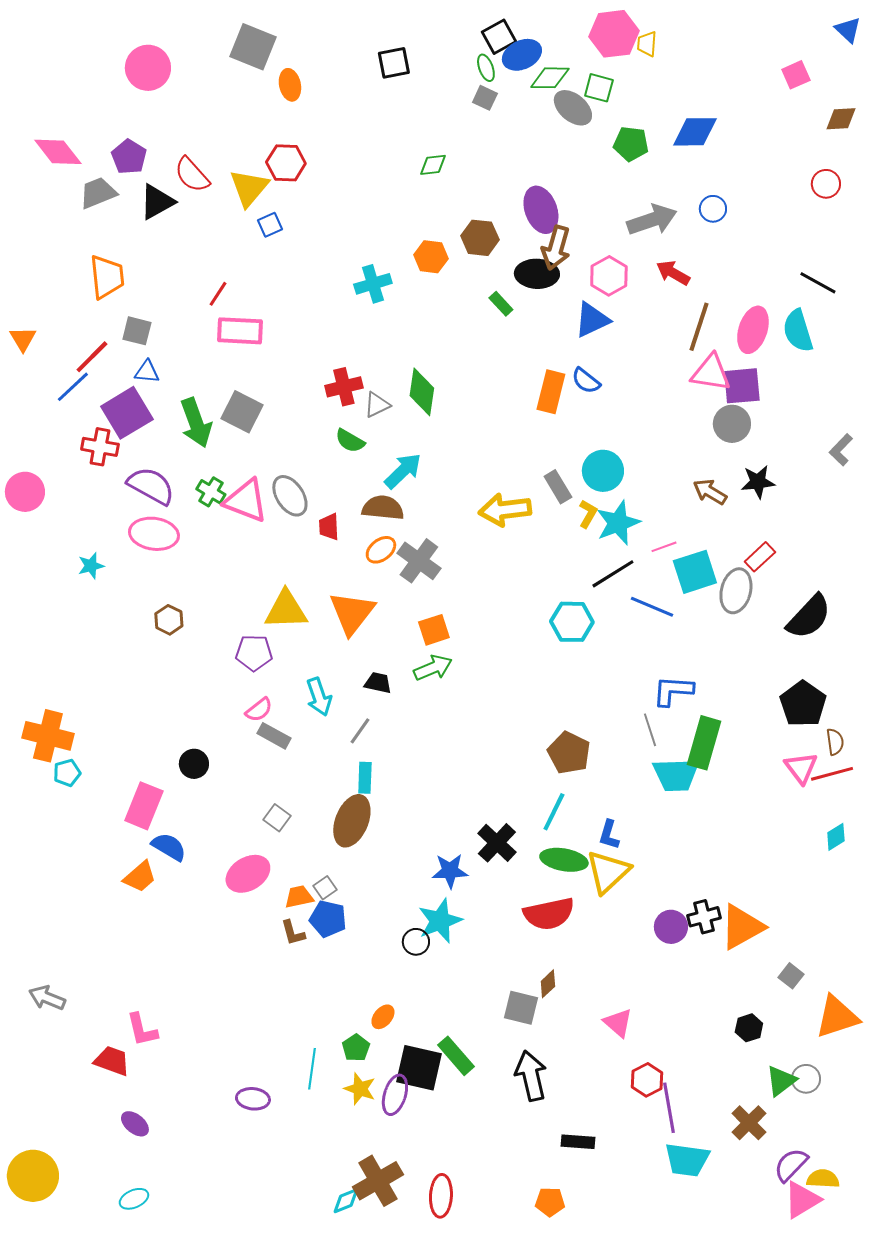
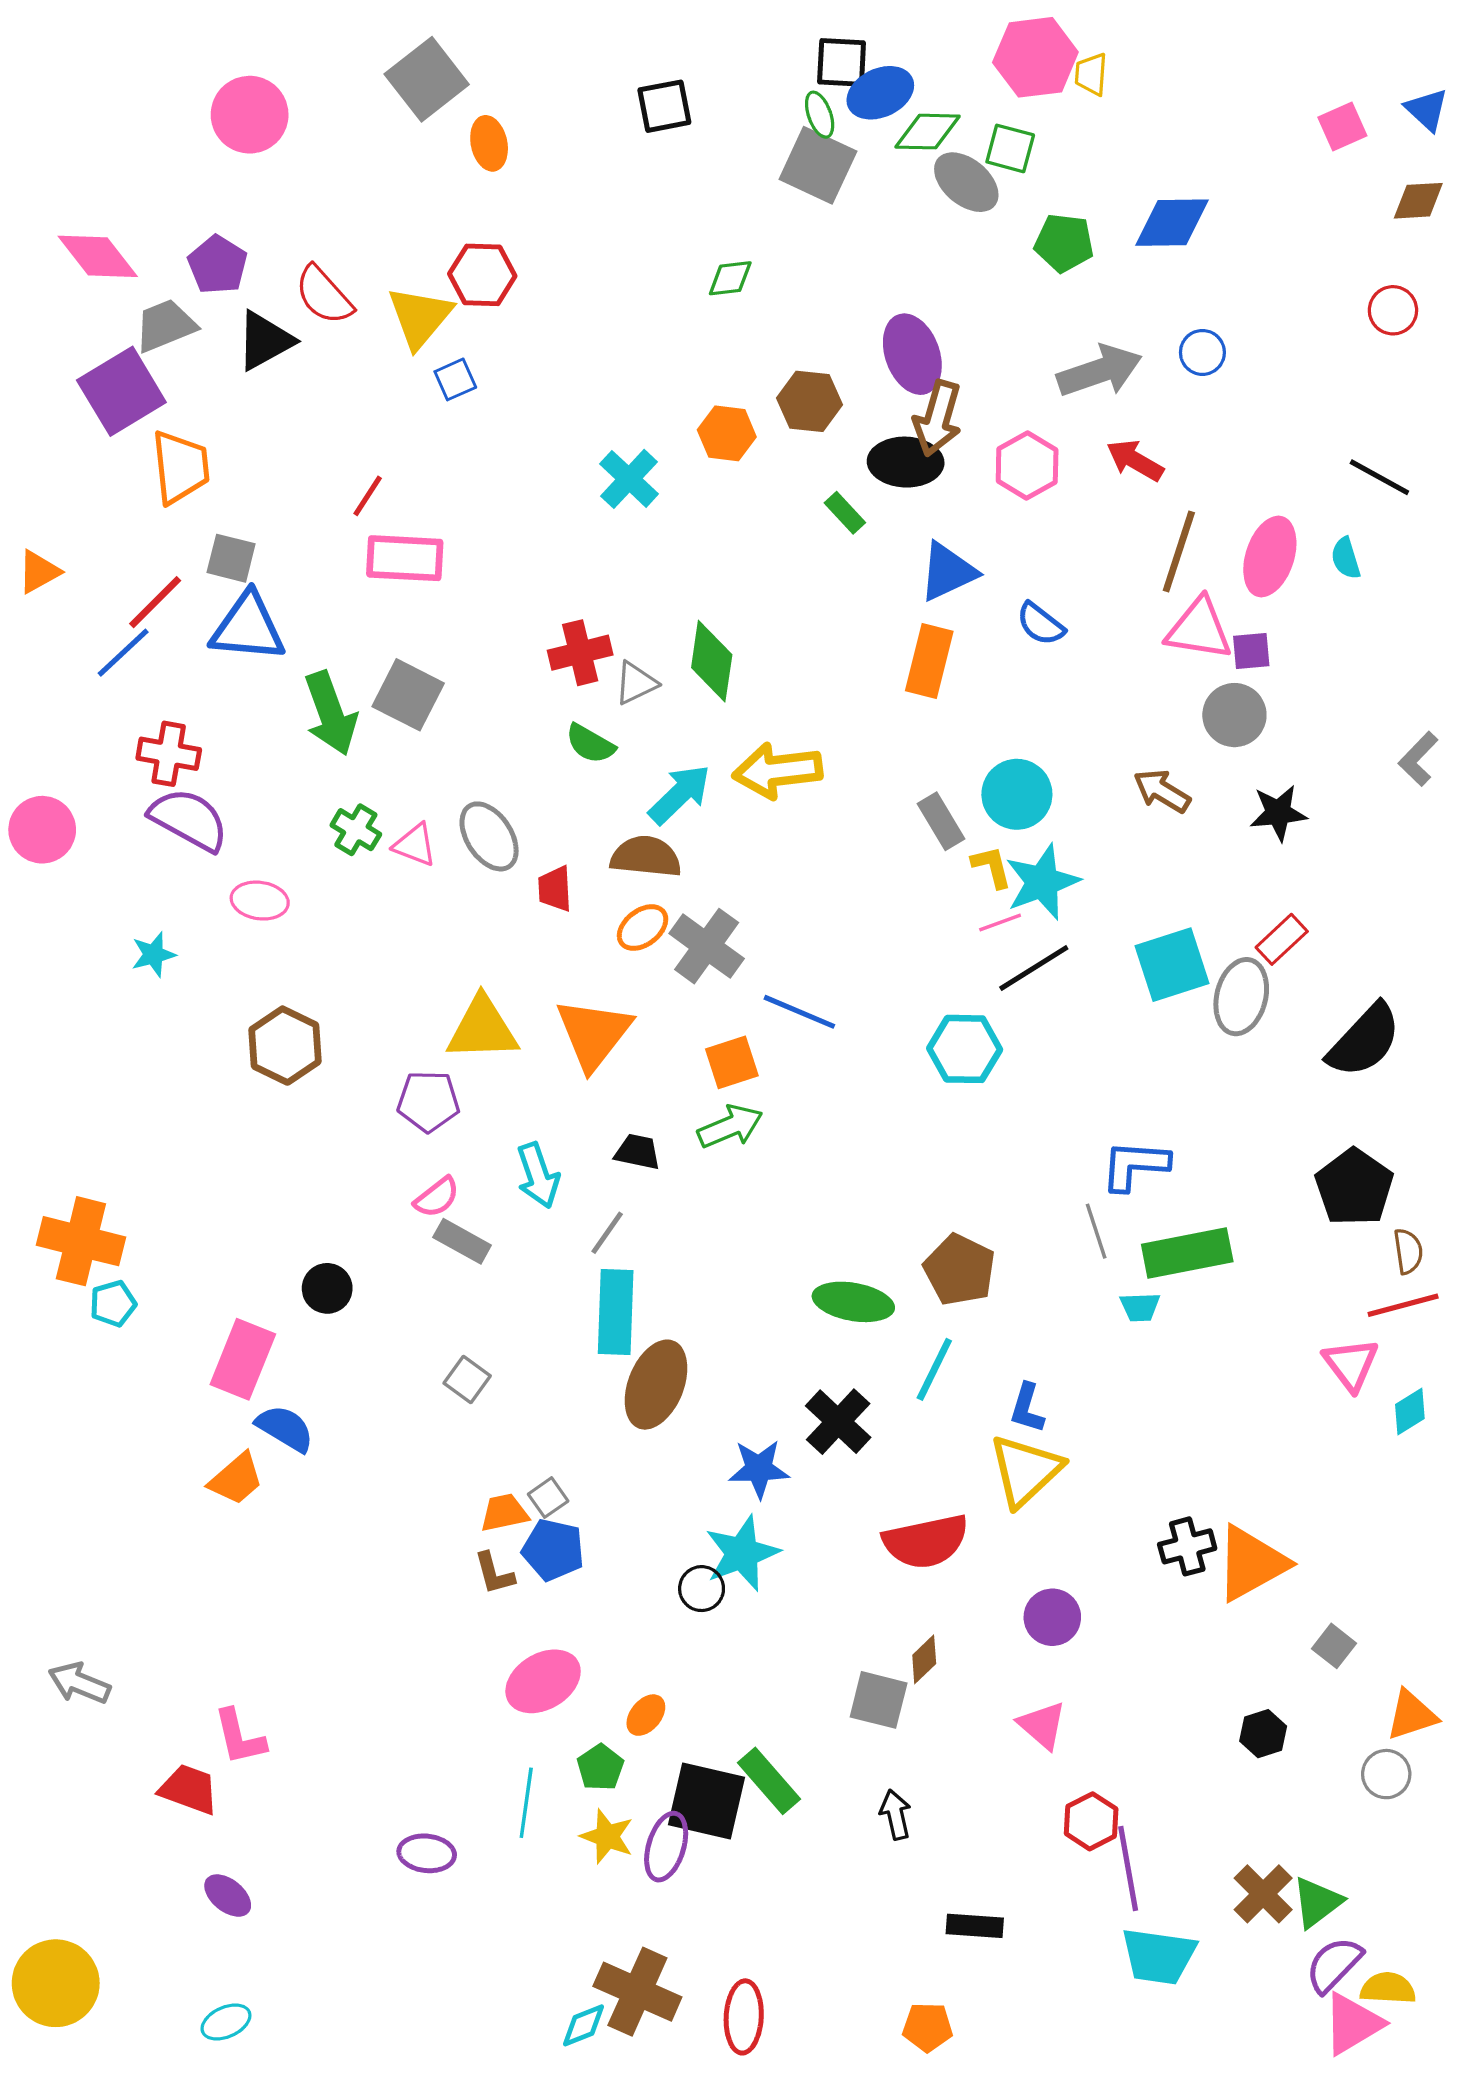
blue triangle: (848, 30) -> (1427, 110), moved
black square: (499, 37) -> (842, 62), turned 32
gray square: (253, 47) -> (427, 79), turned 30
gray square: (485, 98) -> (818, 165), size x1.8
cyan cross: (373, 284) -> (629, 479), turned -30
blue triangle: (592, 320) -> (948, 572), moved
cyan semicircle: (798, 331) -> (1346, 558), size x0.6
orange triangle: (23, 339) -> (39, 572), turned 32
blue triangle: (147, 372) -> (248, 627), size x1.8
blue semicircle: (586, 381) -> (1041, 624), moved
purple square: (742, 386) -> (1251, 651), size x0.6
purple square: (127, 413) -> (121, 391), moved
purple semicircle: (151, 486) -> (189, 820), moved
brown arrow: (710, 492) -> (1162, 791), moved
pink triangle: (246, 501) -> (415, 845), size x0.6
yellow arrow: (505, 510) -> (777, 771), moved
yellow L-shape: (588, 514) -> (992, 867), turned -44
pink ellipse: (154, 534) -> (260, 901), size x0.7
pink line: (664, 547) -> (1000, 922), moved
blue line: (652, 607) -> (799, 1012), moved
brown hexagon: (169, 620) -> (285, 1046), size x1.5
green rectangle: (704, 743) -> (1187, 1253), turned 63
pink triangle: (801, 768) -> (1351, 1364), moved
cyan trapezoid: (676, 775) -> (1140, 1307), size x0.5
cyan rectangle: (365, 778) -> (616, 1312), size x1.6
brown ellipse: (352, 821) -> (656, 1385), moved
green ellipse: (564, 860) -> (853, 1302), moved
pink ellipse: (248, 874) -> (543, 1681), moved
purple circle: (671, 927) -> (1052, 1617), moved
orange triangle: (837, 1017) -> (1412, 1715), size x0.7
black arrow: (531, 1076) -> (895, 1815), size x0.6
gray circle: (806, 1079) -> (1386, 1774), moved
green triangle: (781, 1081) -> (1317, 1902), moved
brown cross: (378, 1181) -> (637, 1992), turned -36

